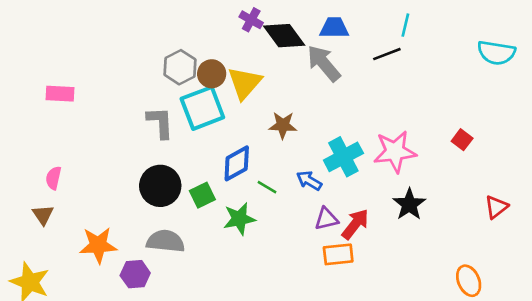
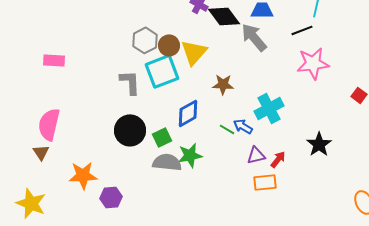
pink star: (395, 152) -> (313, 63), moved
pink semicircle: (53, 178) -> (49, 124), size x1.8
green line: (267, 187) -> (227, 129), moved
red arrow: (355, 224) -> (278, 159), size x0.7
gray semicircle: (166, 241) -> (167, 162), moved

